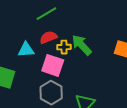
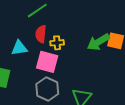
red semicircle: (48, 37) -> (41, 34), turned -60
green arrow: (82, 45) -> (98, 42), moved, turned -75

